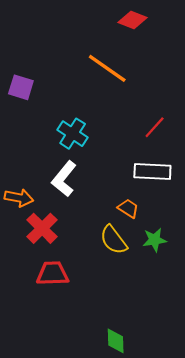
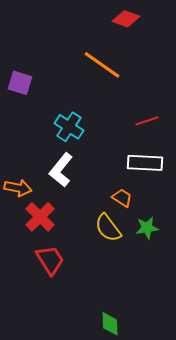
red line: (155, 127) -> (147, 121), turned 30
red trapezoid: (53, 274) -> (50, 260), turned 60

